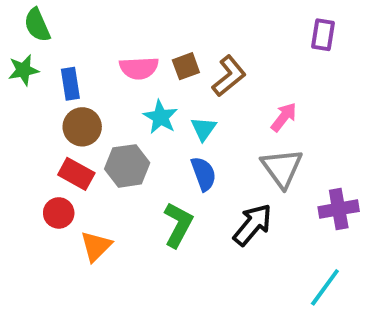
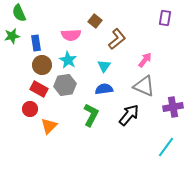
brown square: (186, 66) -> (95, 21), moved, turned -32
cyan star: (160, 117) -> (68, 60), moved
gray triangle: (282, 168) -> (144, 86), turned -30
blue semicircle: (204, 174) -> (104, 89), turned -78

